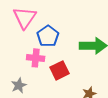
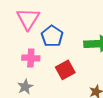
pink cross: (36, 58) -> (31, 58), moved

